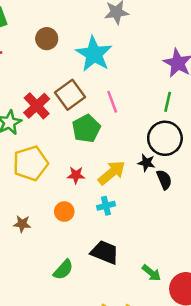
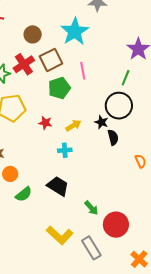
brown circle: (47, 39) -> (33, 34), moved
yellow arrow: (112, 173) -> (73, 125), size x0.7
orange circle: (64, 212) -> (10, 174), moved

